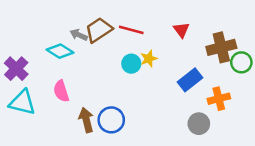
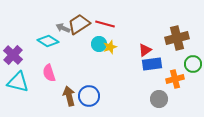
red triangle: (181, 30) -> (145, 50), moved, turned 32
yellow star: (149, 59) -> (110, 47), moved
green circle: (241, 62) -> (193, 64), moved
cyan circle: (131, 64) -> (99, 44), moved
blue rectangle: (190, 80) -> (152, 64), turned 30

